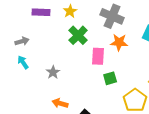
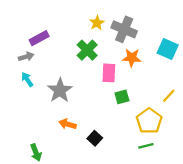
yellow star: (70, 11) -> (97, 23), moved
purple rectangle: (41, 12) -> (39, 38), moved, turned -30
gray star: (53, 72) -> (60, 90), size x1.6

